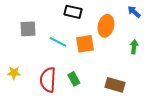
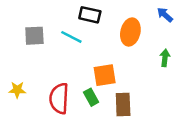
cyan line: (58, 42) -> (71, 37), moved
orange square: (85, 44) -> (105, 75), moved
brown rectangle: (115, 85) -> (123, 105), moved, turned 72

